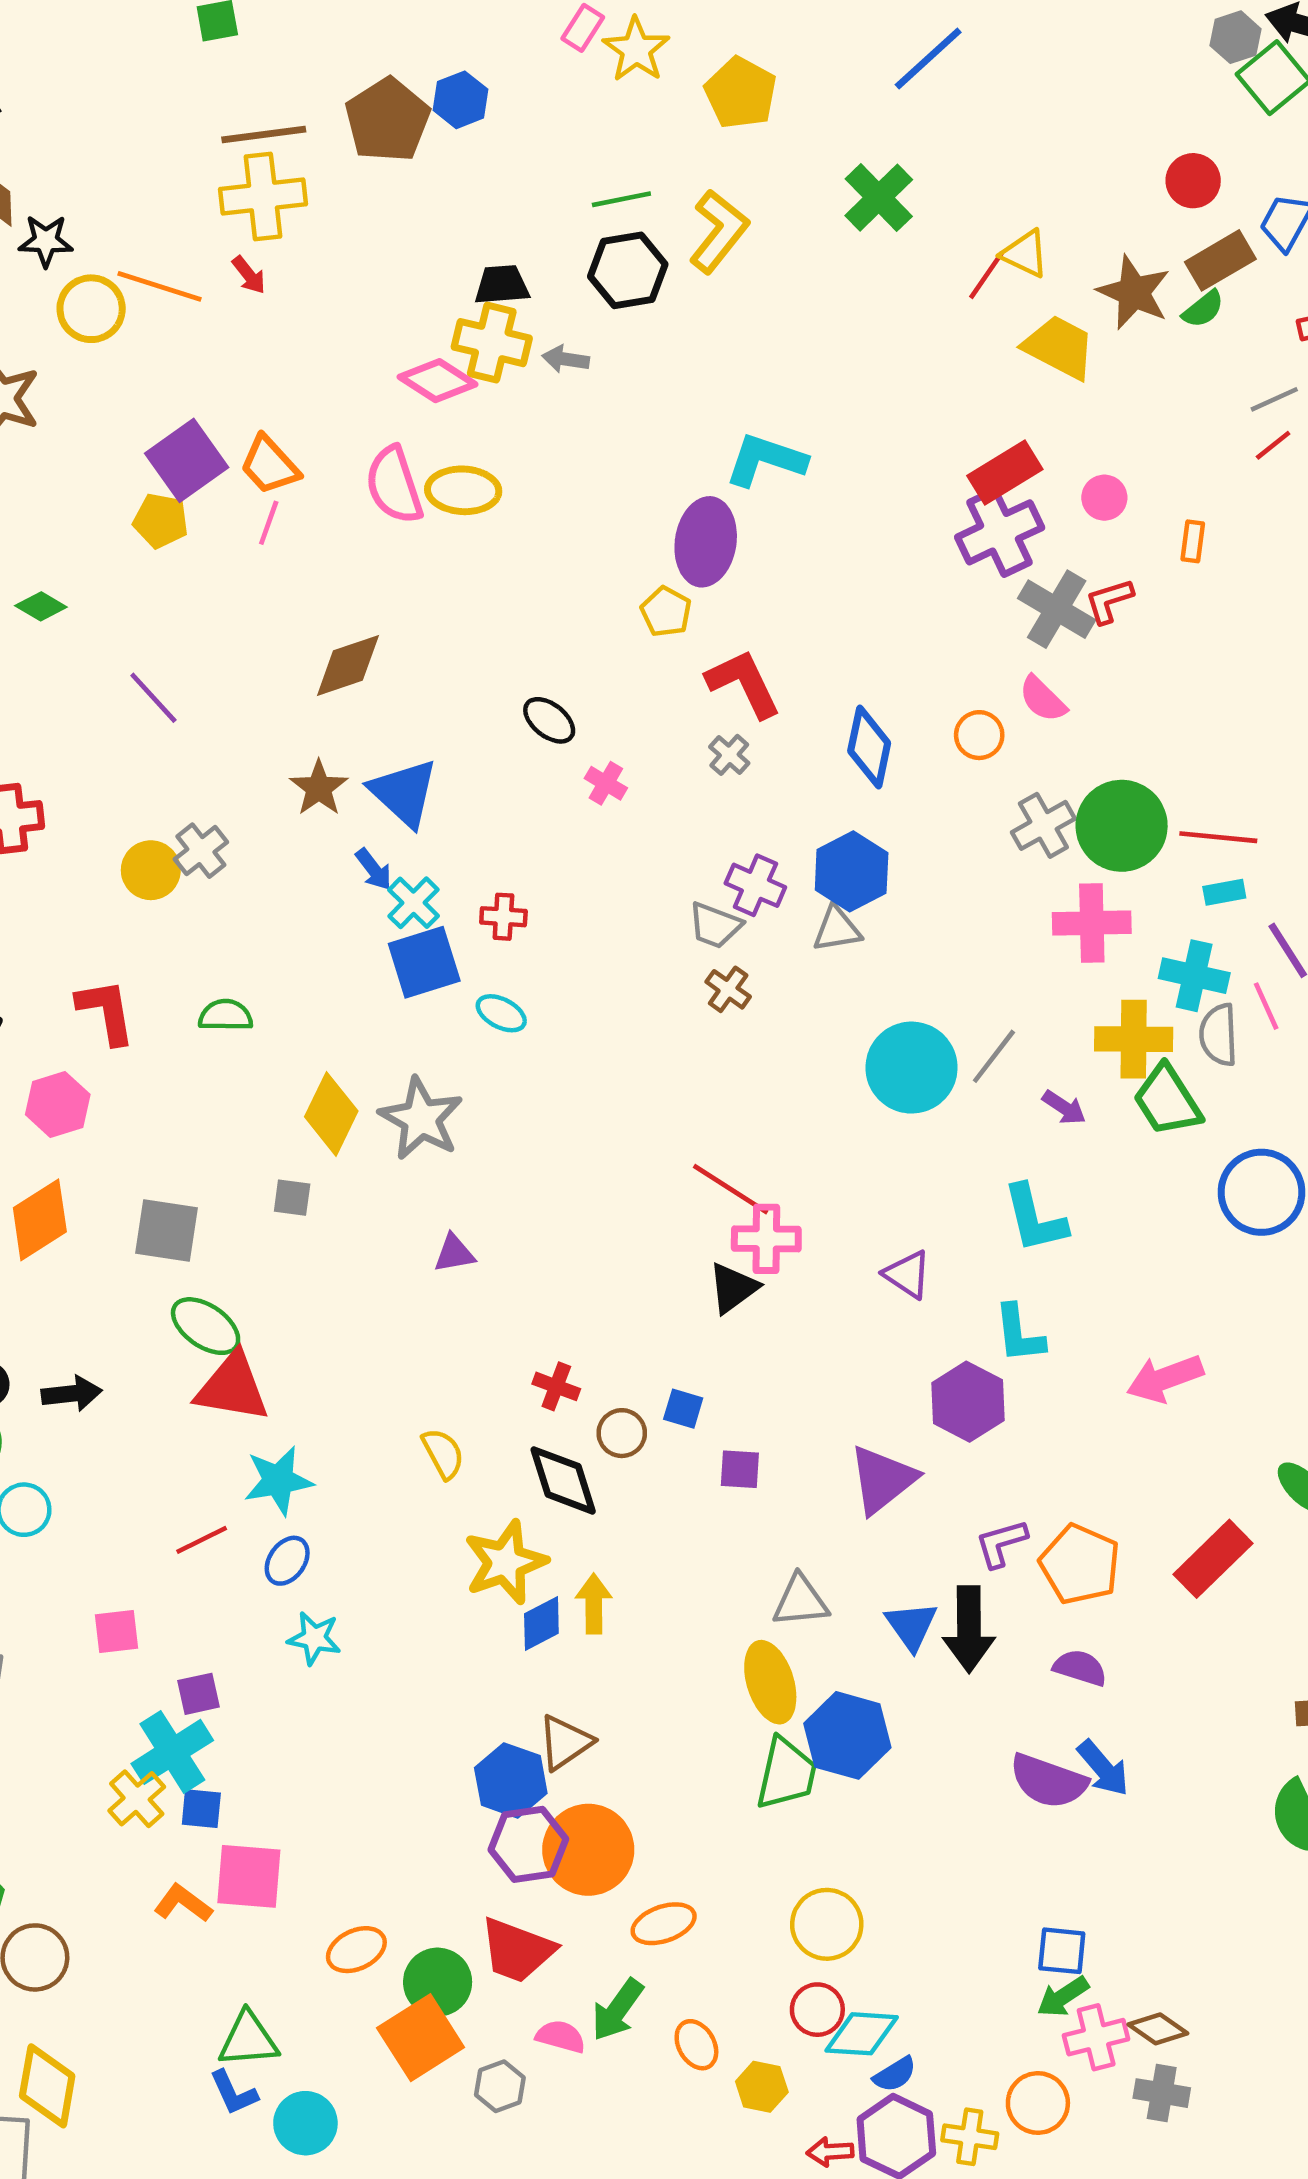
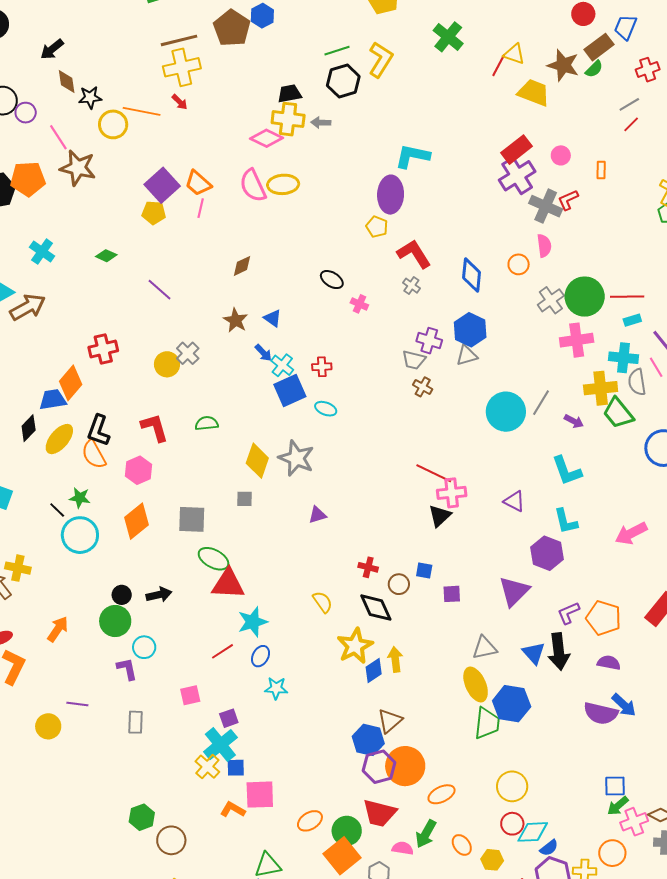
brown diamond: (348, 665) -> (242, 266), size x0.7
pink semicircle: (1043, 699) -> (544, 246), turned -135
blue triangle: (404, 793) -> (273, 318), size x0.6

